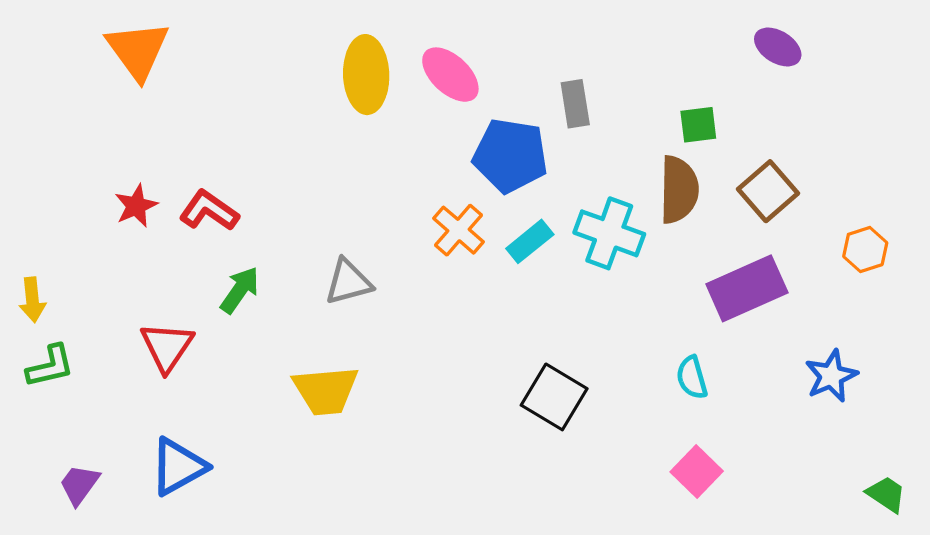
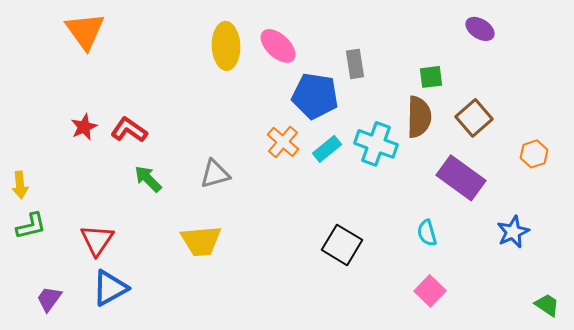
purple rectangle: (747, 288) -> (461, 178), turned 60
green arrow: (240, 290) -> (148, 179), turned -80
red triangle: (167, 347) -> (97, 240), moved

